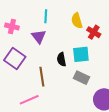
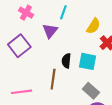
yellow semicircle: (77, 21) -> (93, 26), turned -147
brown line: (42, 77) -> (53, 79), moved
gray rectangle: (81, 78) -> (91, 91), moved

